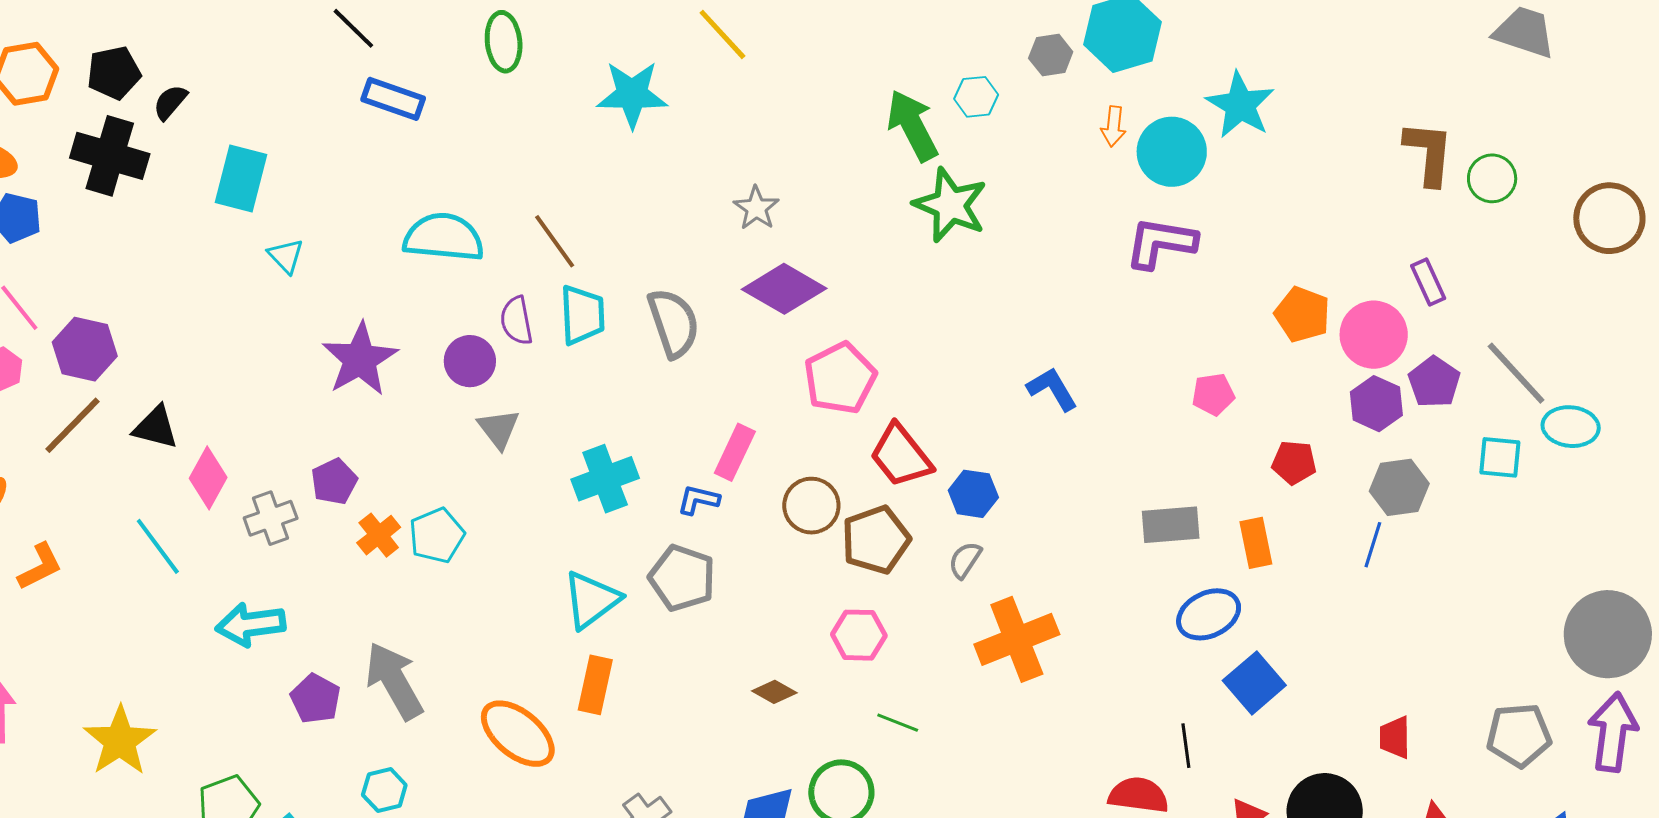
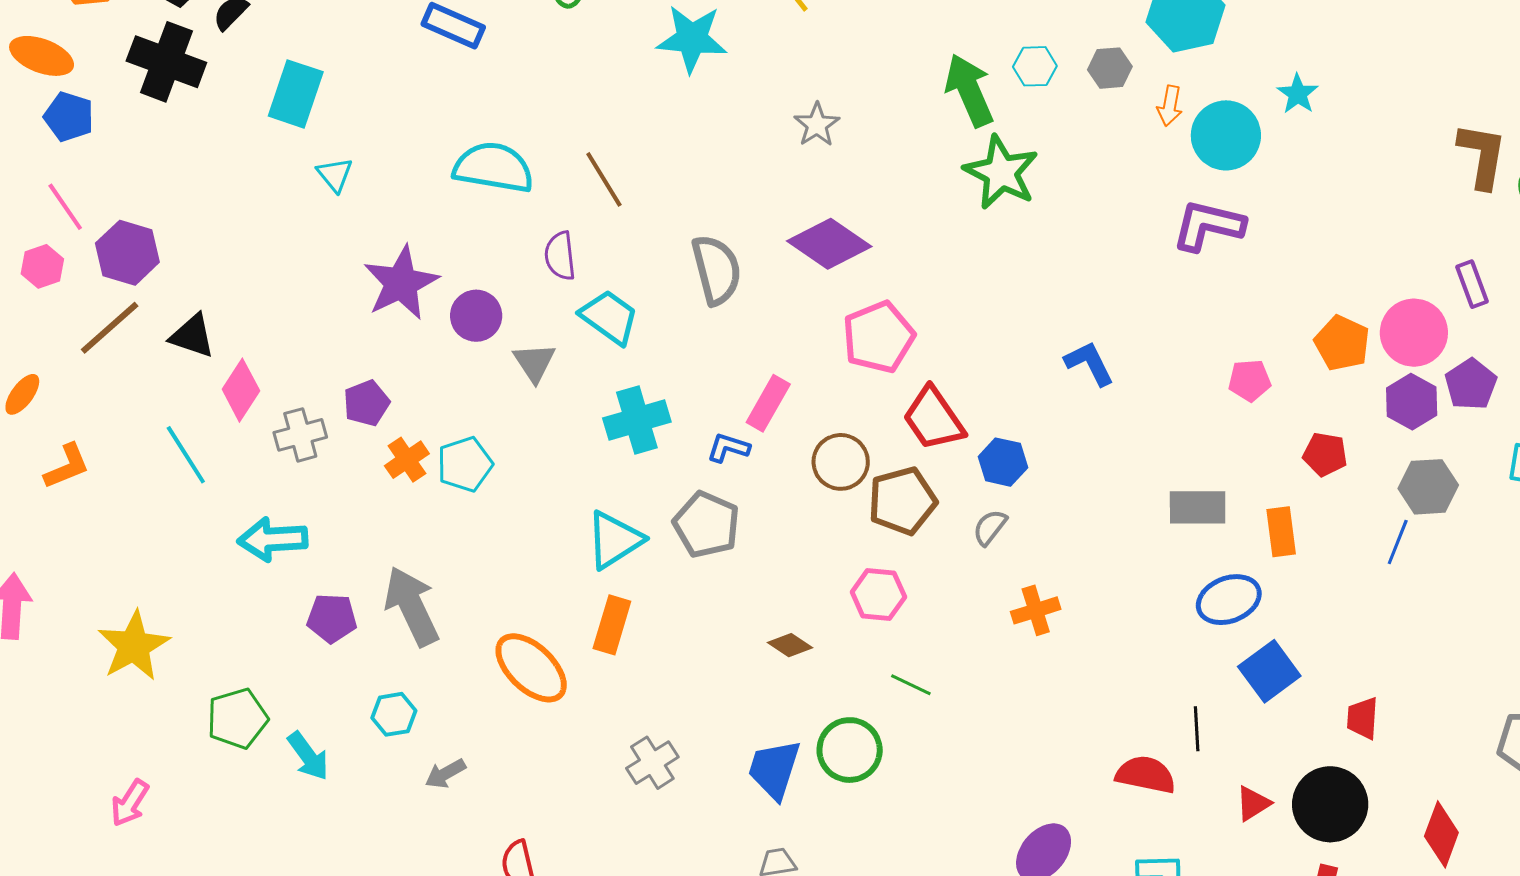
gray hexagon: (1051, 55) -> (1110, 68), moved
cyan star: (1240, 105) -> (1298, 94), size x0.6
gray star: (756, 208) -> (817, 125), moved
orange pentagon: (1302, 314) -> (1342, 343), moved
cyan trapezoid: (582, 315) -> (609, 317), moved, turned -56
purple circle: (470, 361) -> (476, 316), moved
orange cross: (1017, 639) -> (1036, 610), size x0.6
purple pentagon: (315, 699) -> (332, 618), turned -30
red trapezoid: (1395, 737) -> (1363, 718), moved

